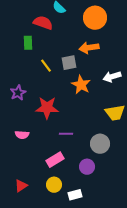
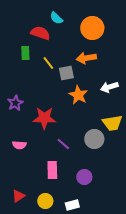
yellow line: (46, 66) -> (48, 63), moved
purple line: (66, 134) -> (63, 144), turned 40
gray circle: (100, 144) -> (94, 139), moved
pink rectangle: (55, 160) -> (52, 170), turned -60
yellow circle: (54, 185) -> (45, 201), moved

